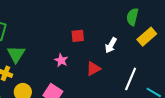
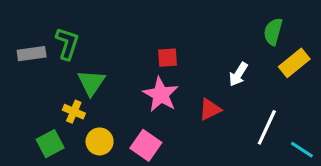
red square: (78, 36) -> (167, 58), moved
pink star: (61, 60) -> (161, 95), size x1.6

